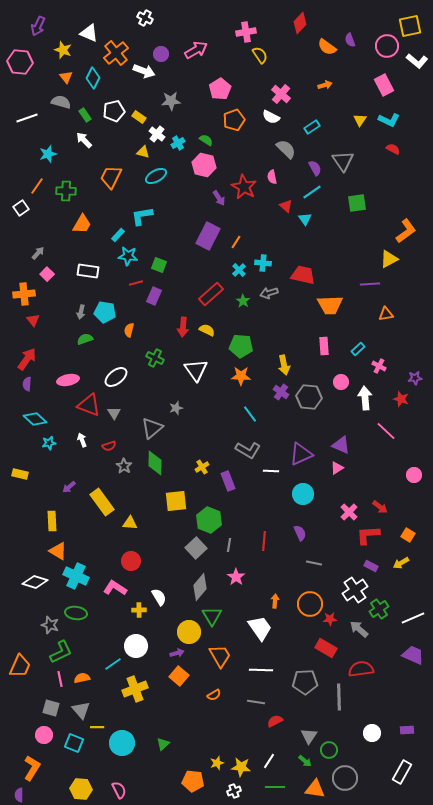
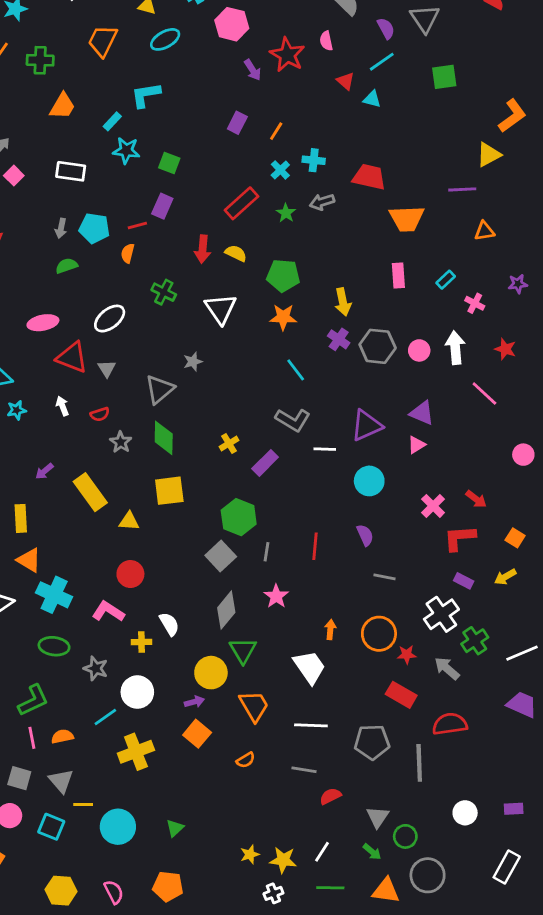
cyan triangle: (305, 219) -> (372, 99), turned -40
purple rectangle: (208, 236) -> (237, 123), size x0.6
red line: (136, 283) -> (137, 225), moved
purple star: (415, 378) -> (518, 284), moved
pink circle: (341, 382) -> (419, 350), moved
purple rectangle: (228, 481) -> (265, 463), turned 66
yellow square: (176, 501) -> (169, 491), moved
gray star: (50, 625) -> (96, 668), moved
orange pentagon: (193, 781) -> (168, 886), moved

